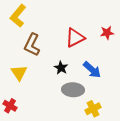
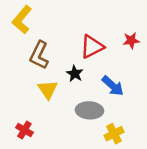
black star: (61, 68) -> (75, 74), moved
yellow triangle: (19, 73) -> (48, 90), moved
red cross: (10, 106) -> (24, 130), moved

